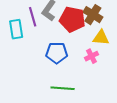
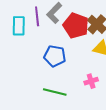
pink cross: (91, 56) -> (91, 81), moved

